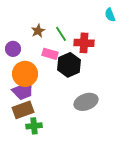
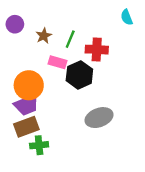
green line: (61, 34) -> (70, 39), turned 56
purple circle: (13, 49) -> (15, 24), moved

